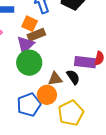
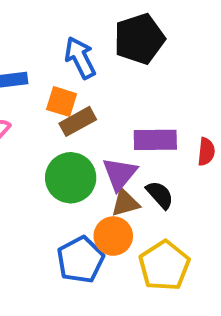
purple triangle: (25, 45) -> (120, 174), moved
purple rectangle: (85, 62) -> (155, 140), moved

